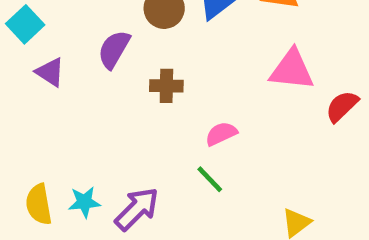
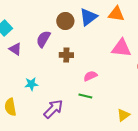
green line: (210, 179) -> (85, 96), turned -32
cyan star: (84, 202) -> (31, 84), moved

